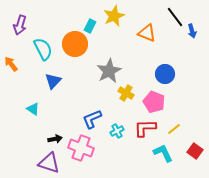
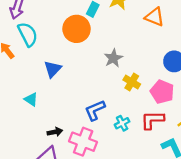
cyan semicircle: (43, 49) -> (28, 34), moved
gray star: (109, 71) -> (113, 58), size x0.7

